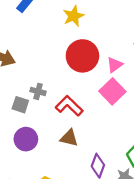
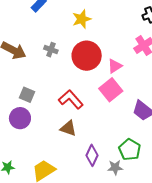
gray cross: (38, 91) -> (51, 50), moved
purple circle: (26, 139) -> (20, 118), moved

